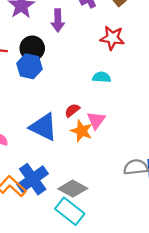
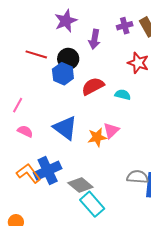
red semicircle: (72, 110) -> (93, 86), moved, size x1.6
orange star: (82, 131) -> (97, 137), turned 30
cyan rectangle: (70, 211) -> (92, 204), moved

